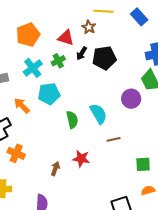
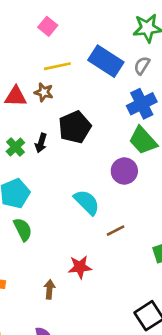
blue rectangle: (139, 17) -> (106, 61), size x1.4
red triangle: (66, 38) -> (16, 97), moved
black arrow: (82, 53) -> (41, 143), moved
green semicircle: (72, 120) -> (23, 229), moved

